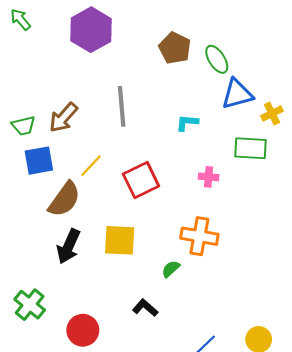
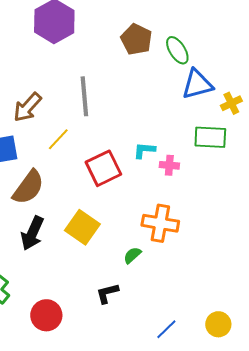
cyan L-shape: (187, 123) -> (144, 150), moved
yellow line: (91, 166) -> (58, 139), moved
yellow square: (120, 240) -> (82, 227), turned 32
black L-shape: (145, 308) -> (107, 293), turned -55

